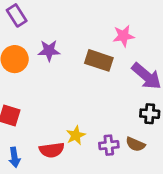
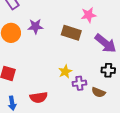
yellow star: (76, 135) -> (65, 72), moved
purple cross: (109, 145) -> (79, 83), moved

